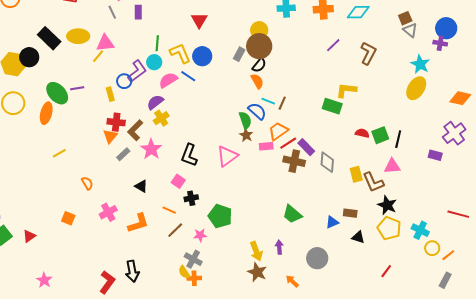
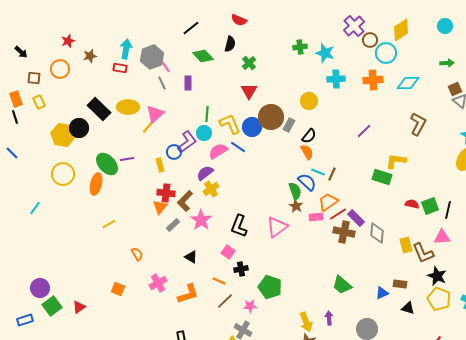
pink triangle: (105, 43) -> (155, 114), turned -36
purple line: (333, 45) -> (364, 131), moved
brown circle: (259, 46) -> (271, 117), moved

